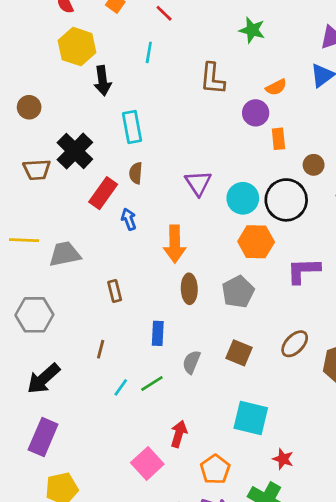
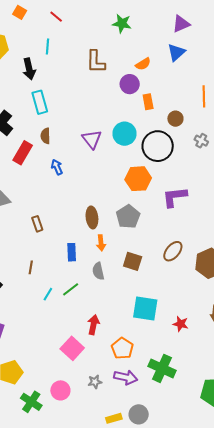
black arrow: (103, 81) -> (29, 69), moved
cyan circle: (243, 198) -> (124, 134), moved
blue arrow: (129, 219) -> (57, 167), moved
orange arrow: (175, 244) -> (101, 243), moved, size x0.6
gray semicircle: (191, 362) -> (98, 271), turned -30
red star: (283, 459) -> (181, 324), moved

